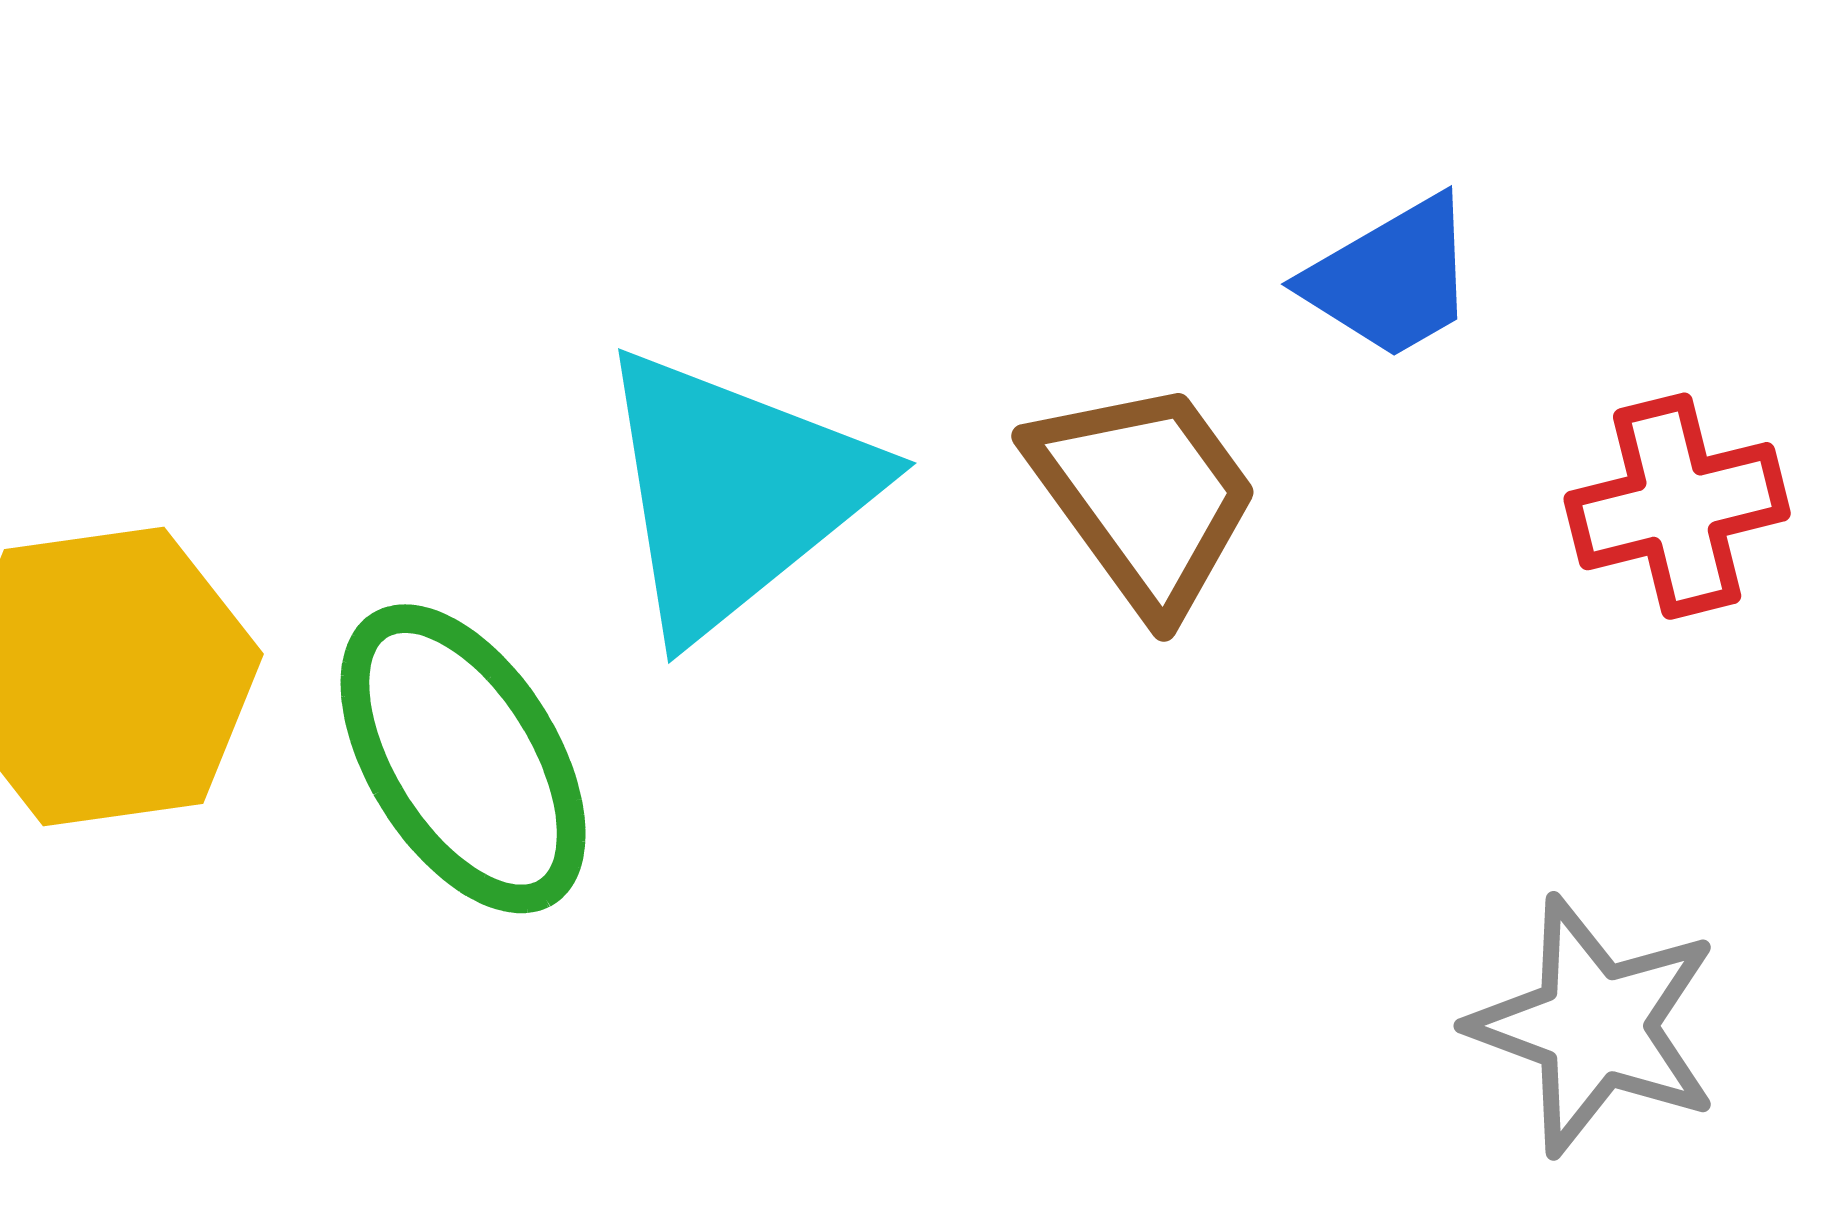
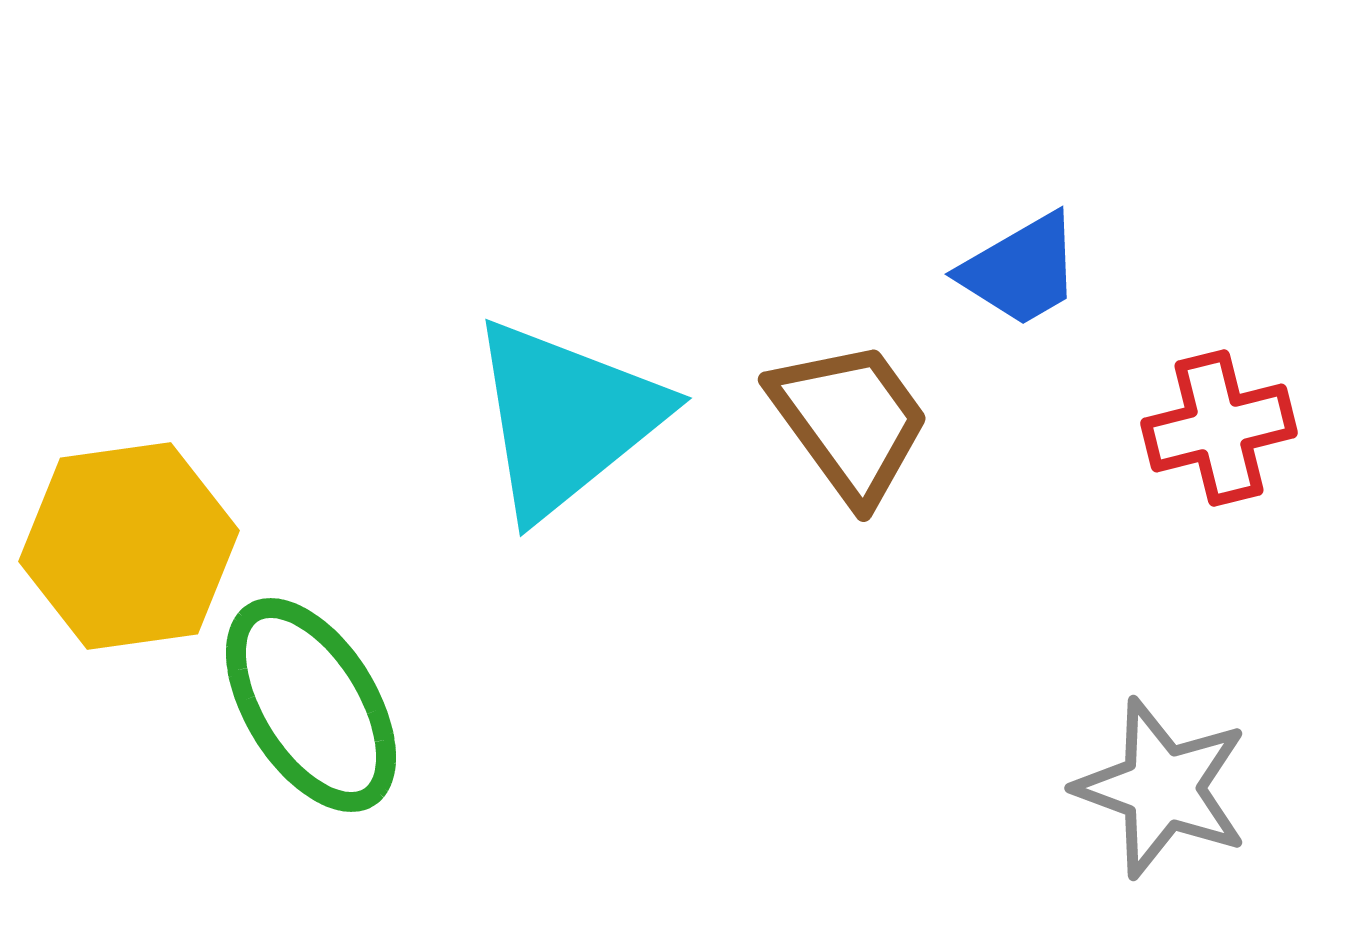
green ellipse: (463, 759) -> (311, 705), moved

